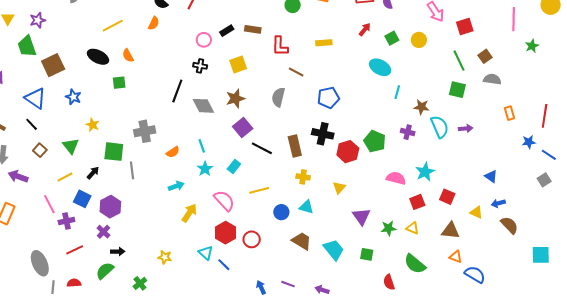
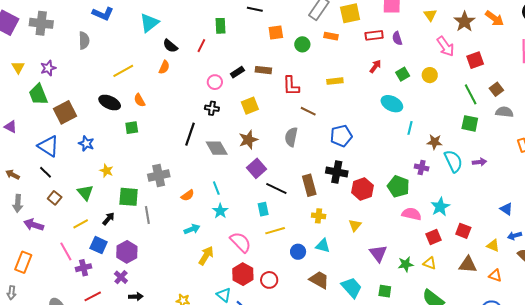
green pentagon: (375, 141) -> (398, 186), moved
cyan rectangle: (234, 167) -> (263, 209), moved, turned -48
orange triangle: (456, 257) -> (495, 276), moved

